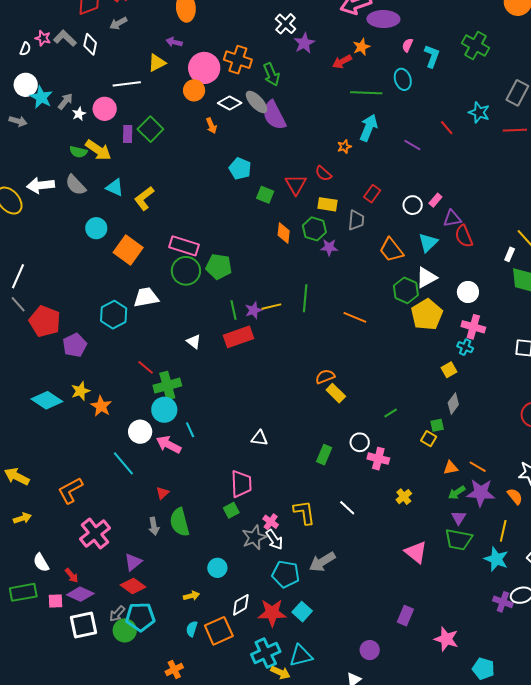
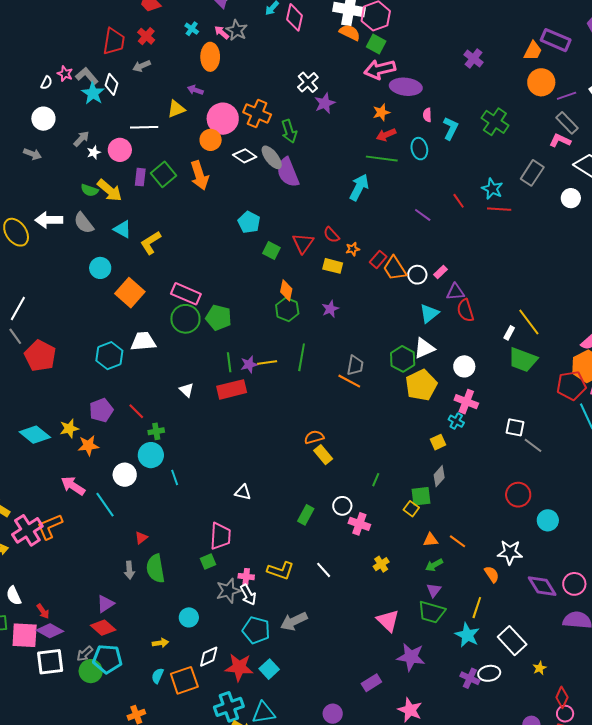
pink semicircle: (407, 45) -> (427, 115), turned -32
red arrow: (342, 62) -> (386, 135), moved
cyan star: (41, 97) -> (93, 93), moved
orange arrow: (211, 126) -> (200, 175), moved, size x1.8
cyan arrow: (369, 128) -> (359, 187), moved
red line: (515, 130) -> (499, 209), moved
orange star: (344, 147) -> (353, 249), moved
gray trapezoid: (356, 220) -> (355, 365), moved
green hexagon: (314, 229) -> (287, 309), moved
purple star: (329, 247) -> (330, 309), turned -30
orange trapezoid: (391, 250) -> (395, 268), moved
purple pentagon: (75, 345) -> (101, 410), moved
green cross: (167, 386) -> (156, 431), size x0.6
orange star: (101, 406) -> (88, 446), turned 30
green line: (391, 413) -> (376, 480), turned -40
green square: (437, 425) -> (421, 496), size x1.5
pink arrow: (169, 445) -> (73, 486), moved
purple star: (481, 493) -> (411, 657), moved
yellow L-shape: (304, 512) -> (281, 571), turned 112
pink cross: (271, 522) -> (246, 577), turned -35
pink cross: (95, 533) -> (27, 530), moved
pink square: (56, 601) -> (25, 635), size x1.8
purple rectangle: (405, 616) -> (371, 683), turned 30

